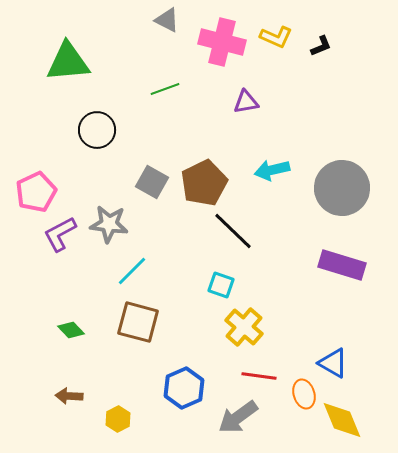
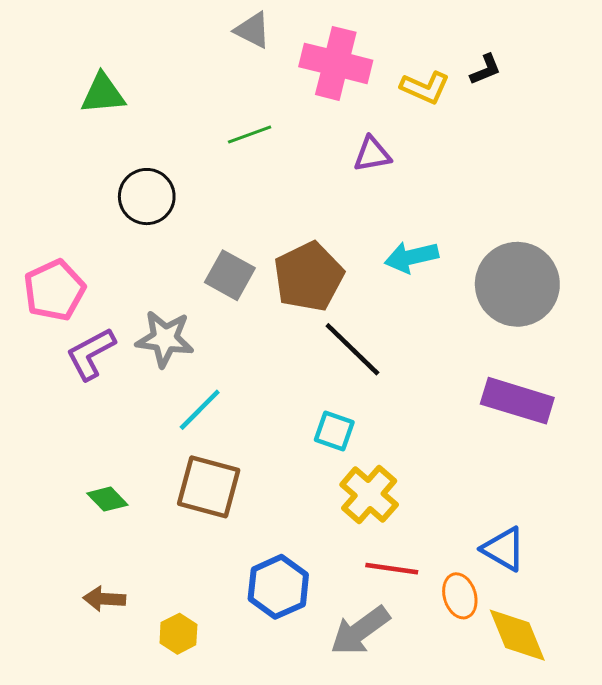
yellow L-shape: (276, 37) -> (425, 88), moved
green triangle: (68, 62) -> (103, 94), size x0.7

